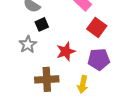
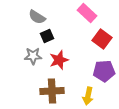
gray star: (28, 44) -> (33, 56), turned 30
red star: (66, 51) -> (59, 60), moved

